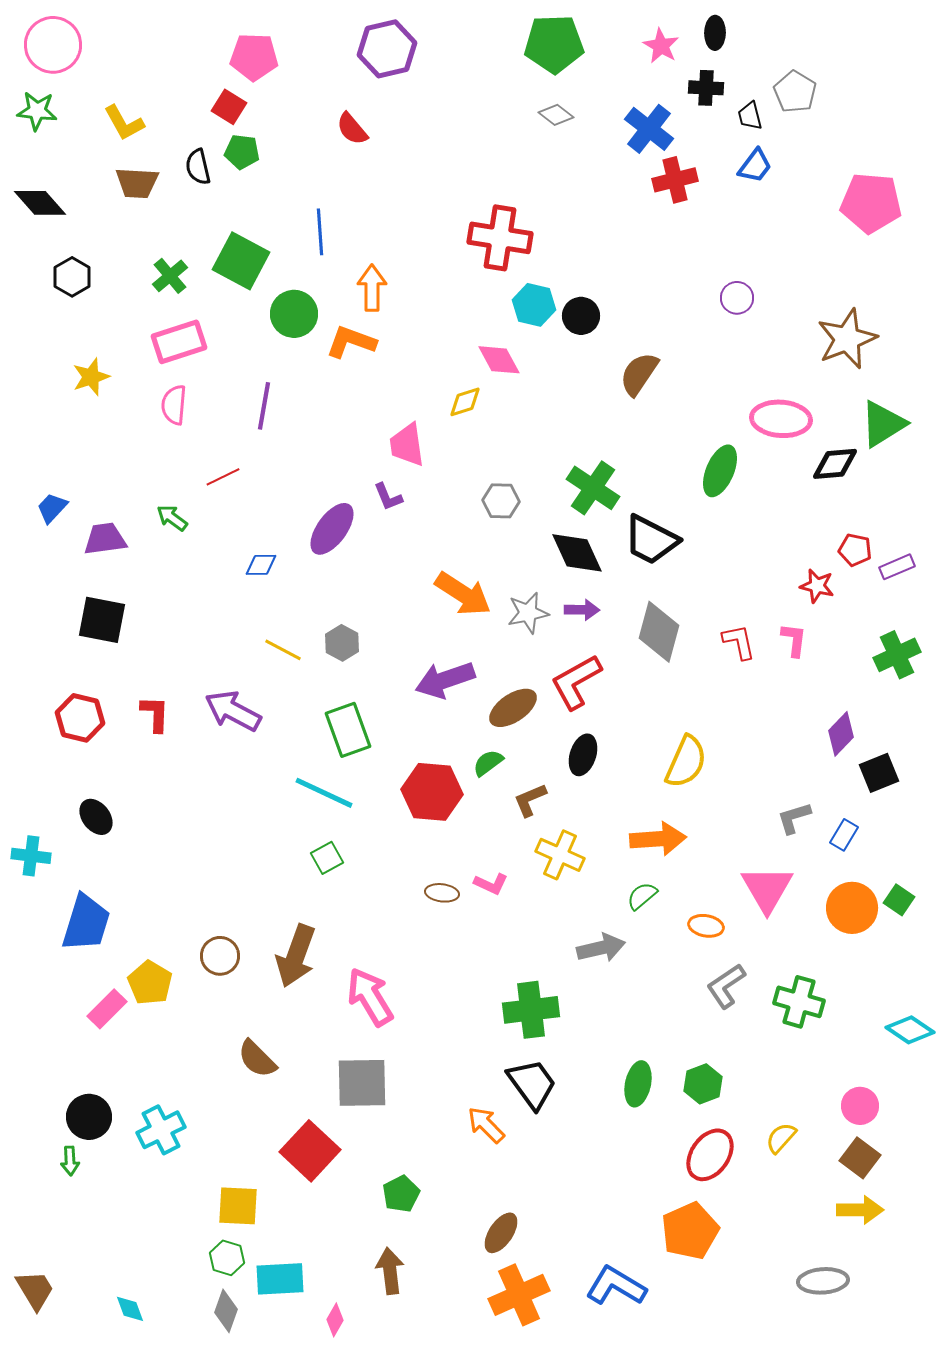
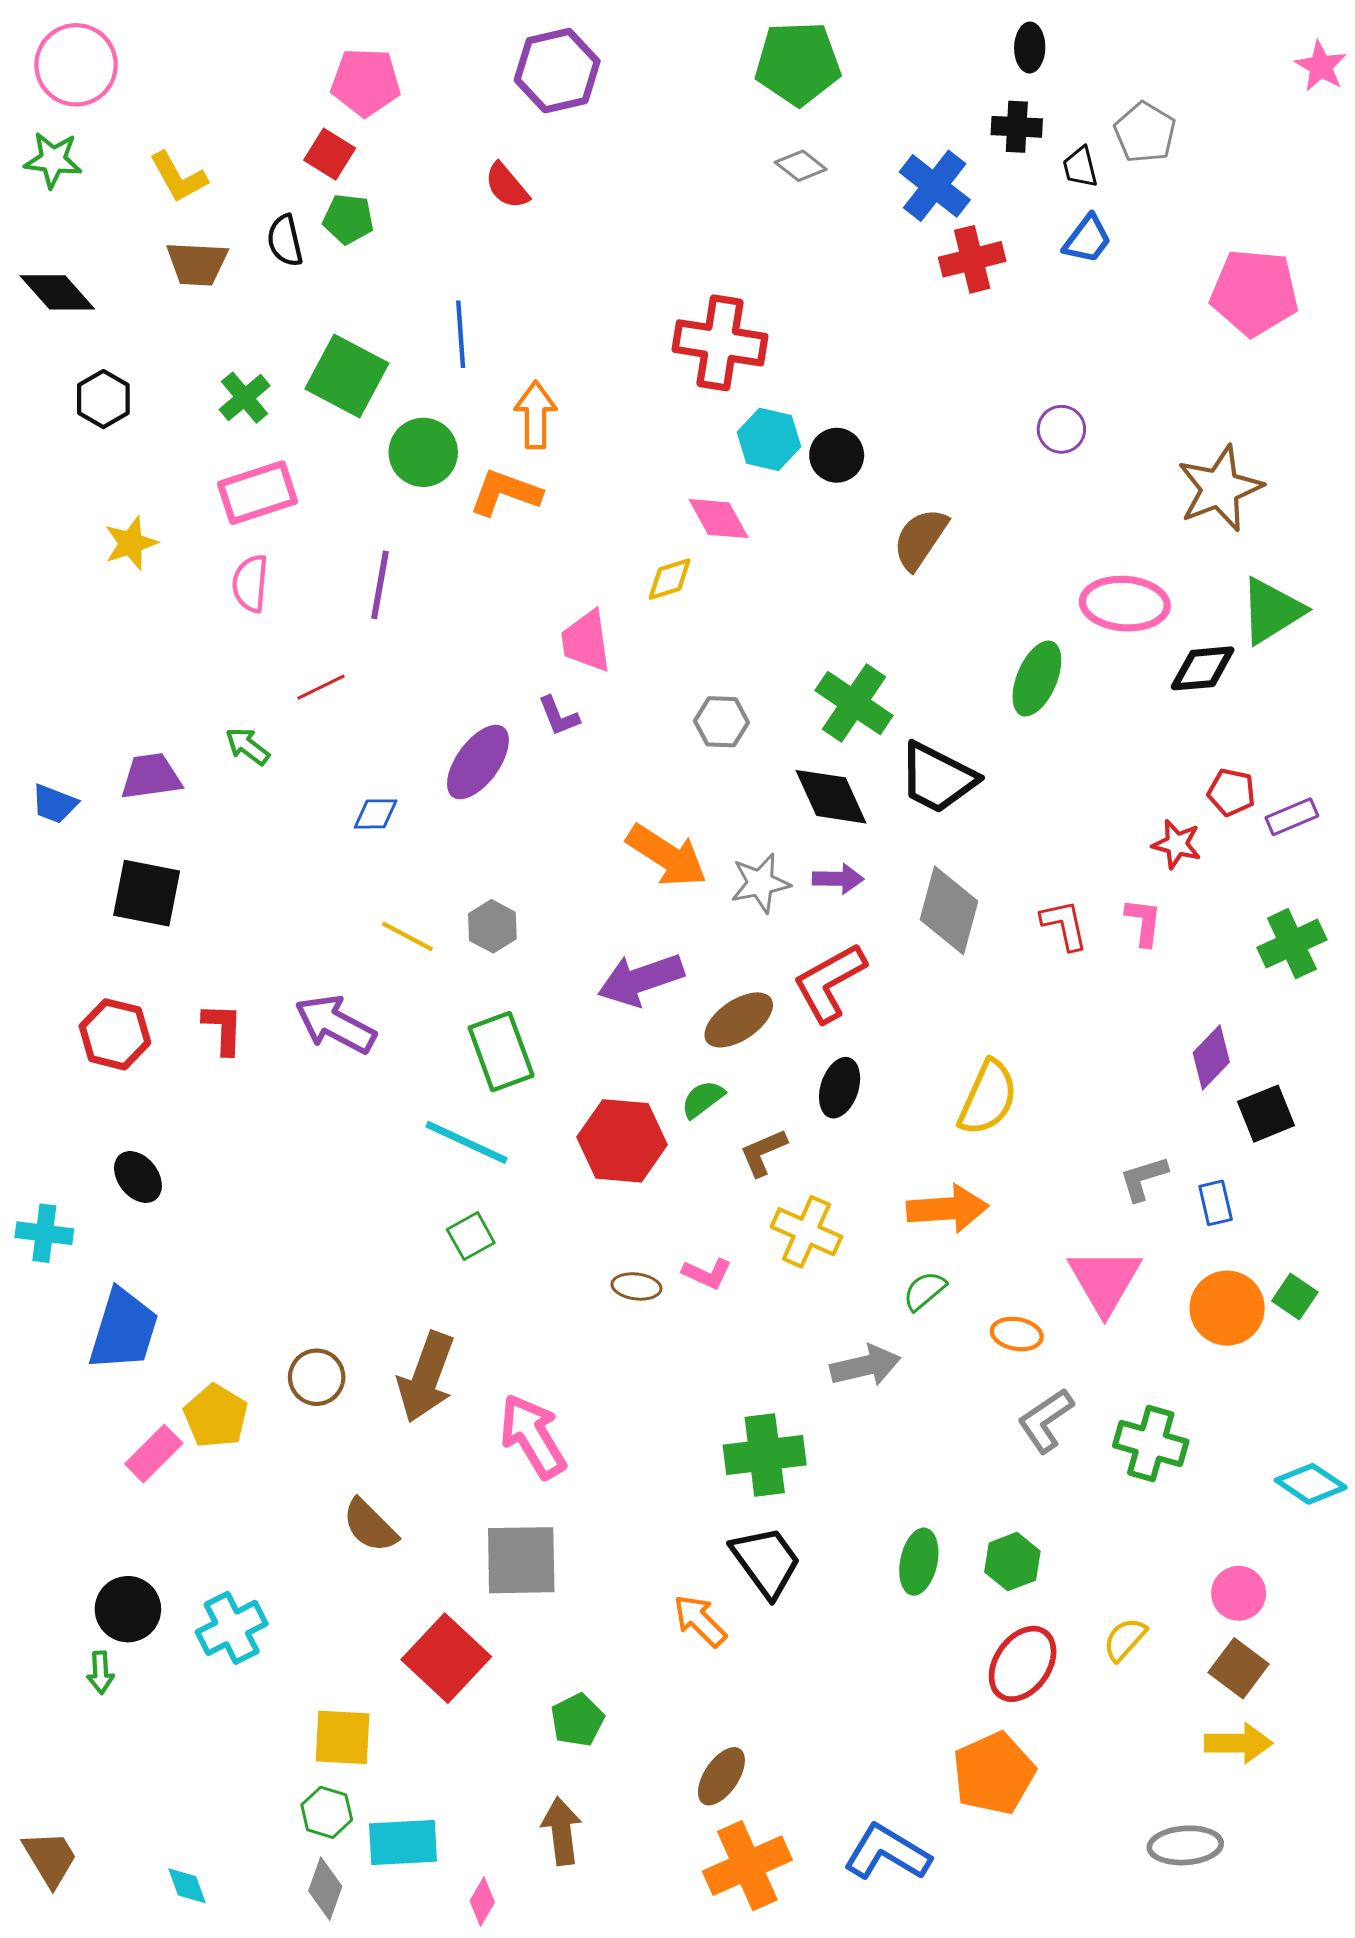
pink star: (661, 46) -> (1321, 66), moved
blue trapezoid: (52, 508) -> (54, 804), moved, turned -112
blue rectangle: (844, 835) -> (1216, 1203), turned -44

